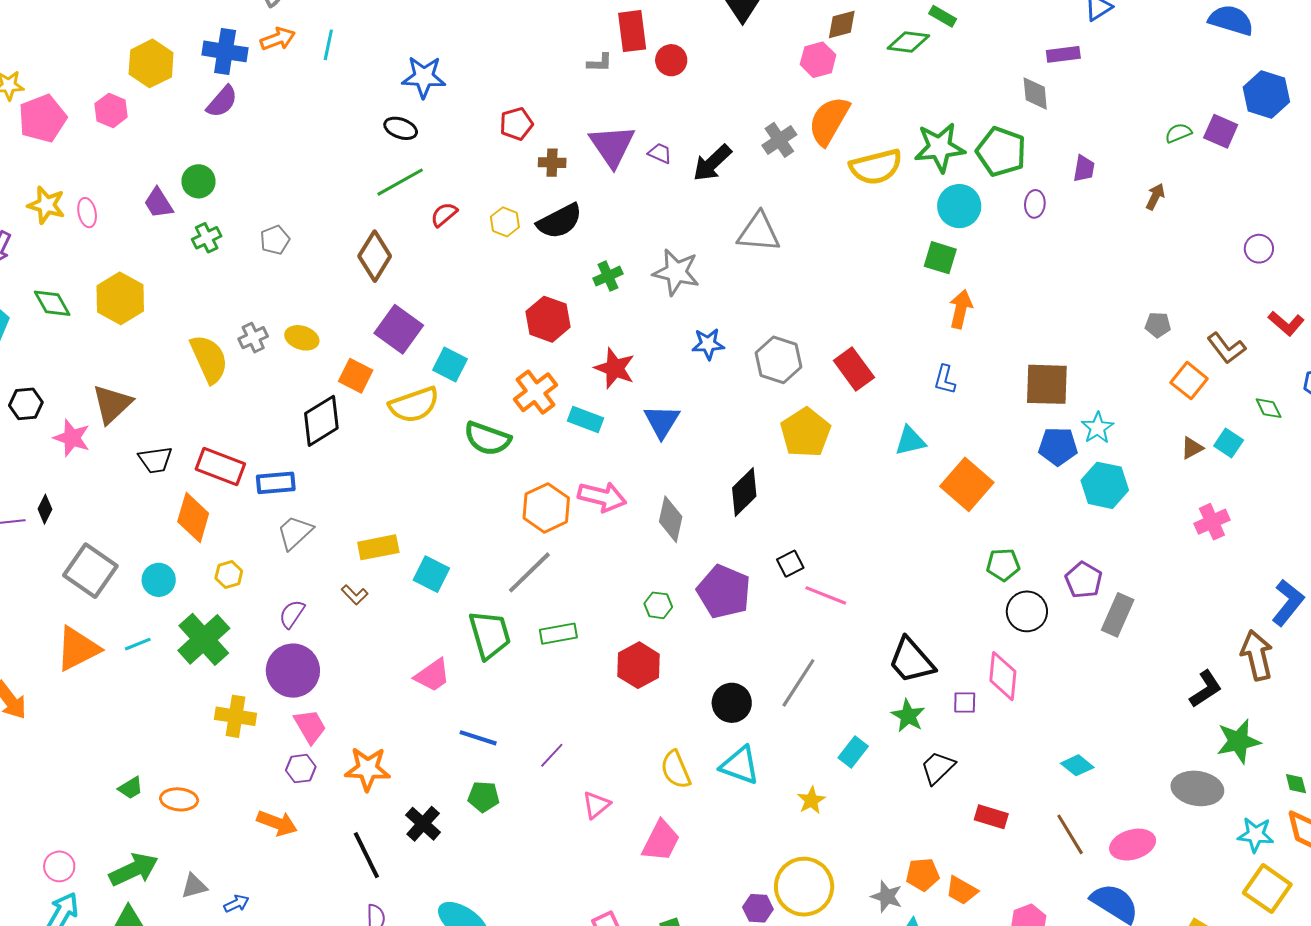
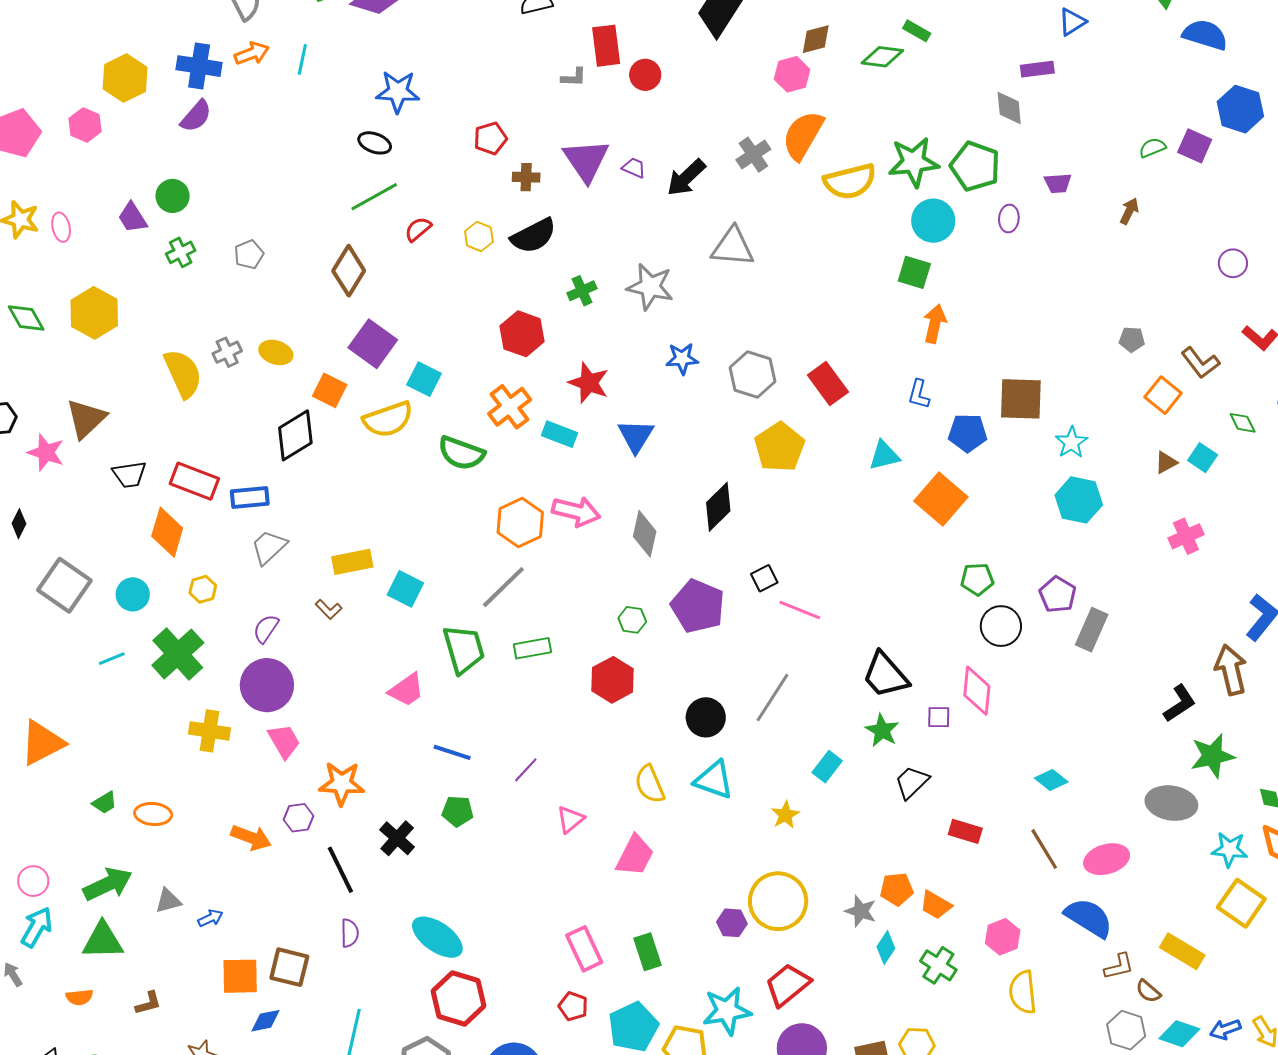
purple trapezoid: (1084, 169) -> (1058, 183), turned 76
blue pentagon: (1058, 446) -> (968, 433), moved
orange triangle: (78, 649) -> (42, 743), moved
purple hexagon: (301, 769) -> (299, 818), moved

